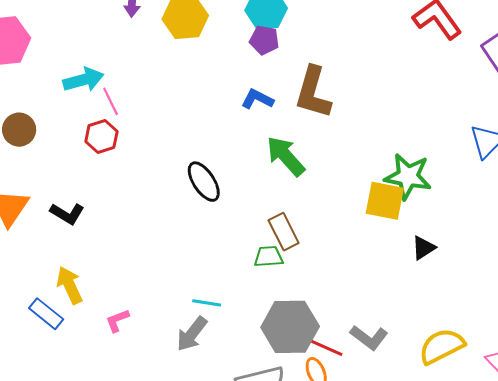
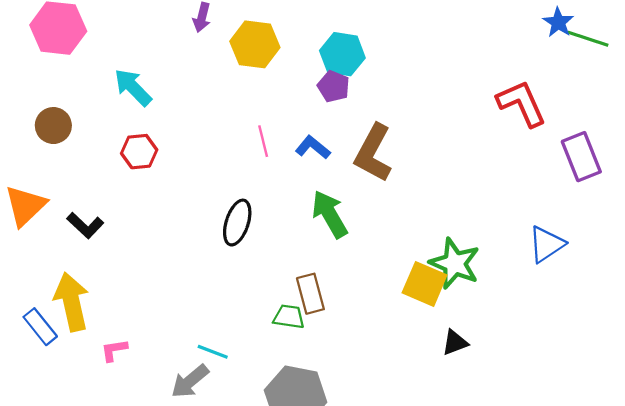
cyan arrow: (83, 80) -> (133, 87), turned -132
pink line: (111, 101) -> (263, 141), moved
black ellipse: (204, 182) -> (237, 223), turned 39
yellow arrow: (70, 285) -> (72, 302), size x1.4

